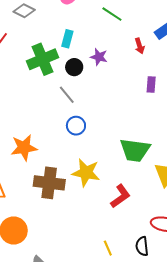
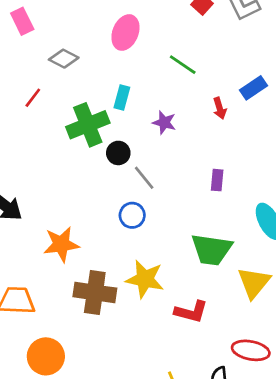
black circle: (74, 67) -> (118, 153), moved
purple rectangle: (151, 85) -> (217, 180), moved
gray line: (67, 95) -> (144, 178), moved
red L-shape: (120, 196) -> (191, 312), turned 50

